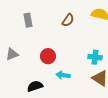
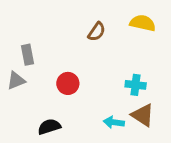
gray rectangle: (28, 20) -> (28, 55), moved
cyan arrow: (63, 75) -> (114, 122), moved

